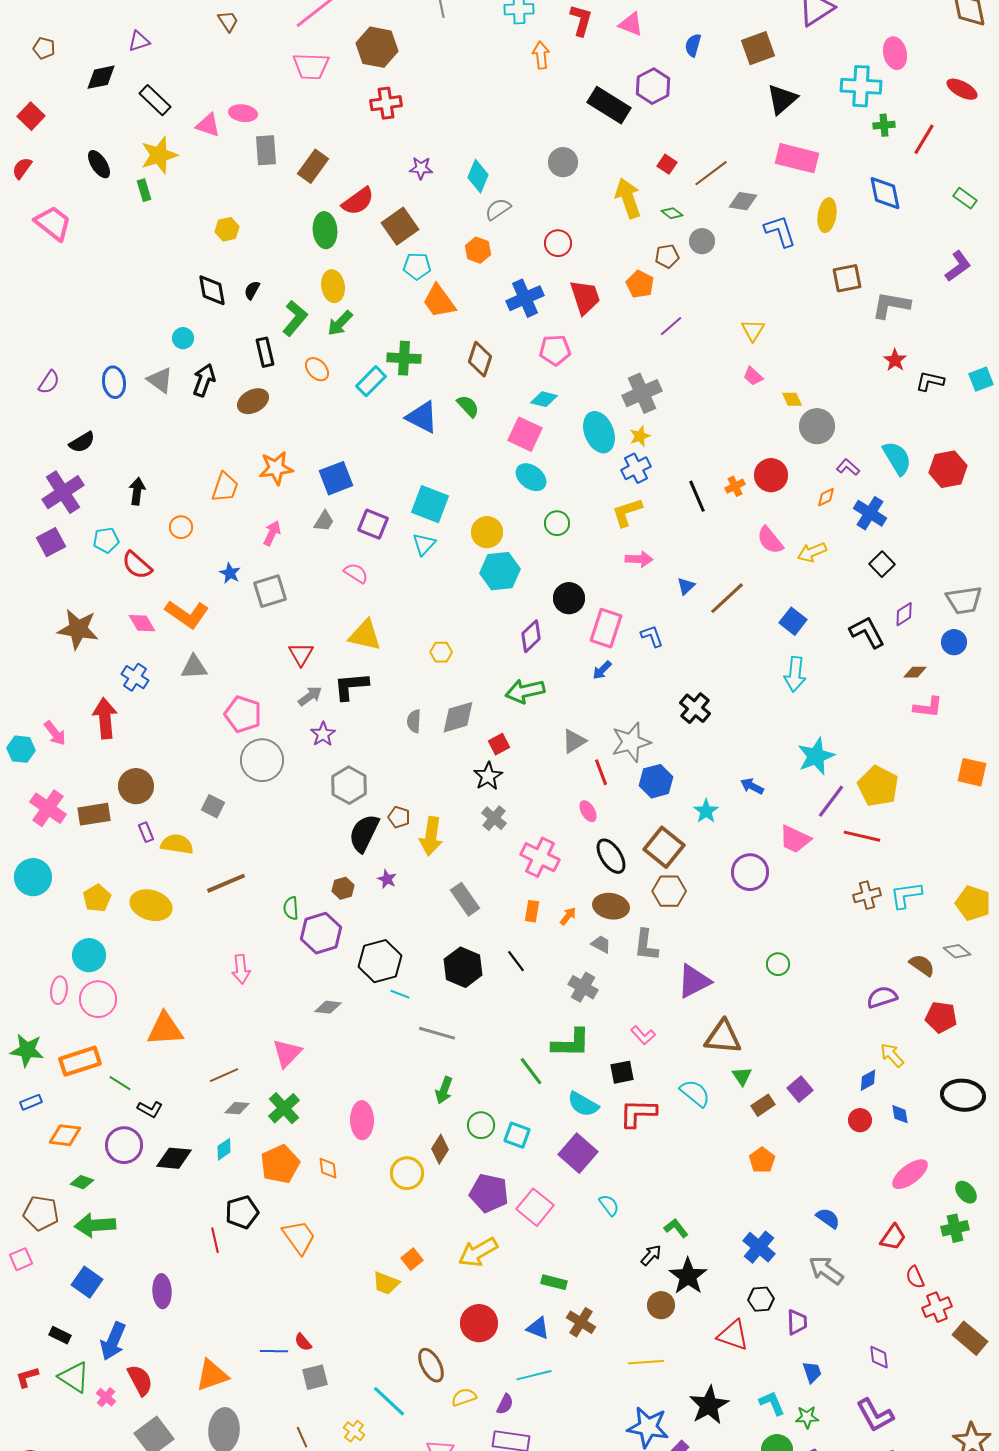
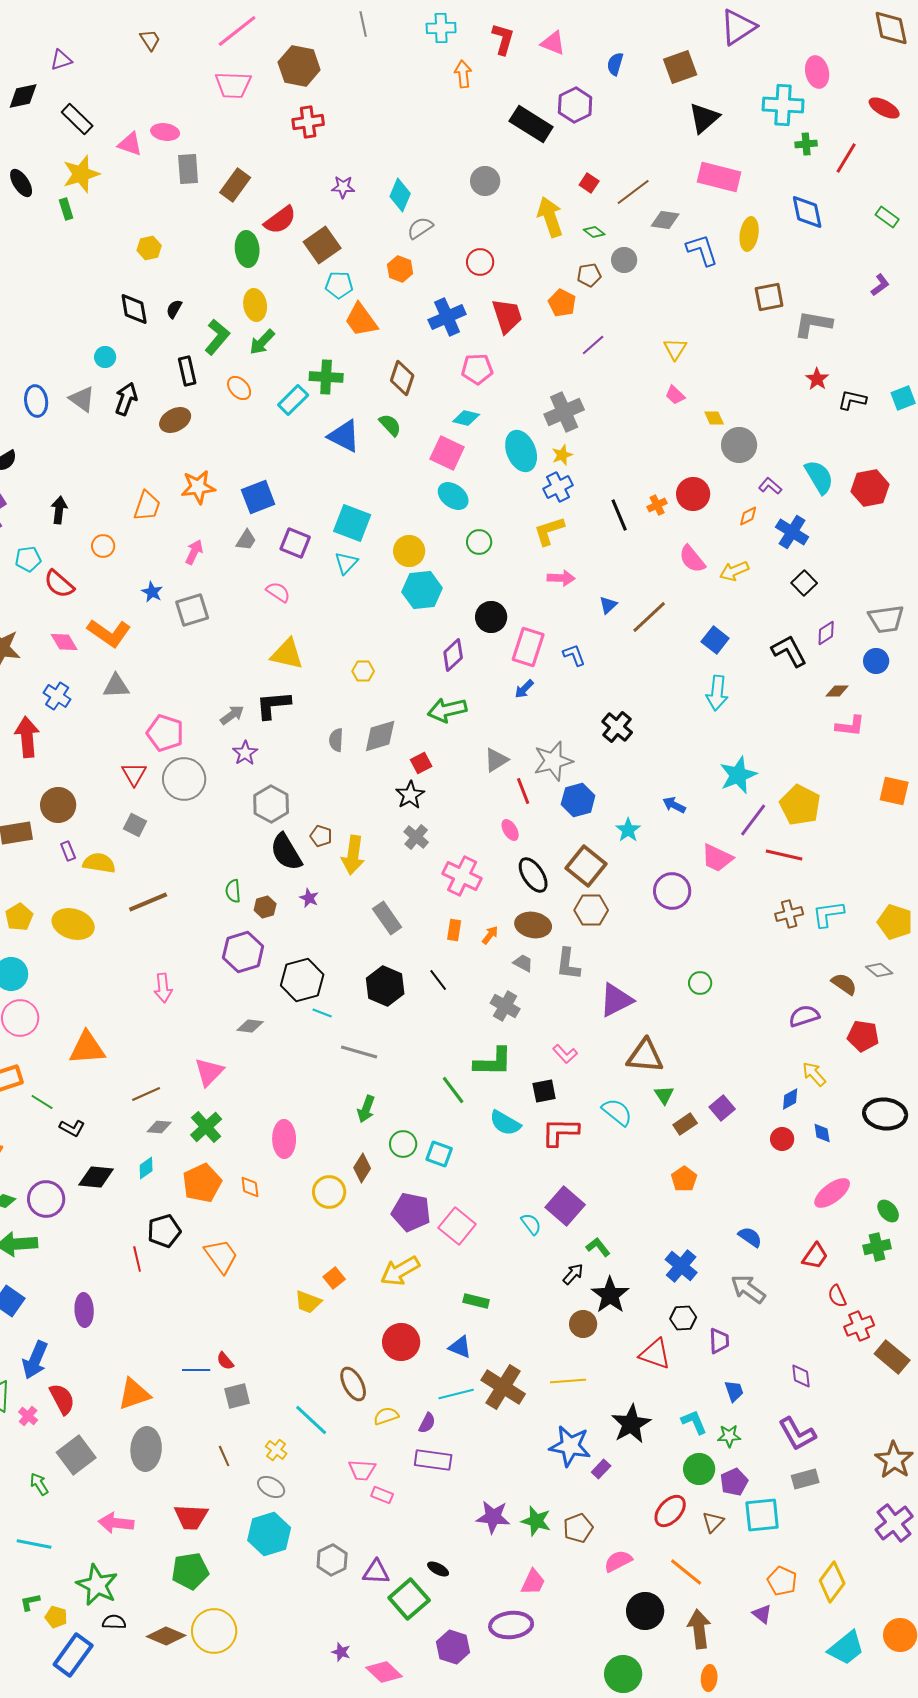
purple L-shape: (958, 266) -> (880, 285), size x0.7
red triangle: (301, 654) -> (134, 774), moved
black semicircle: (364, 833) -> (286, 852), turned -57
green semicircle: (291, 908) -> (233, 891), moved
purple circle: (124, 1145) -> (46, 1199), moved
purple square: (578, 1153) -> (565, 1206), moved
brown cross: (581, 1322) -> (503, 1387), moved, size x1.5

